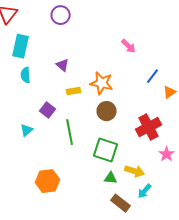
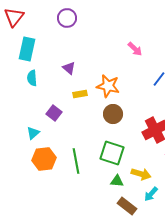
green line: (70, 132) -> (76, 161), moved
orange hexagon: (48, 181) -> (44, 159), moved

